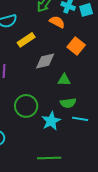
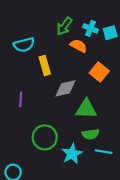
yellow rectangle: (26, 40) -> (45, 65), turned -72
green triangle: (64, 80) -> (86, 109), size x1.5

